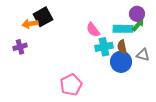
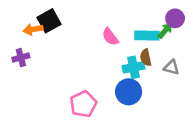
purple circle: (137, 14) -> (175, 18), moved
cyan cross: (104, 47) -> (133, 67), moved
blue circle: (121, 62) -> (129, 92), moved

